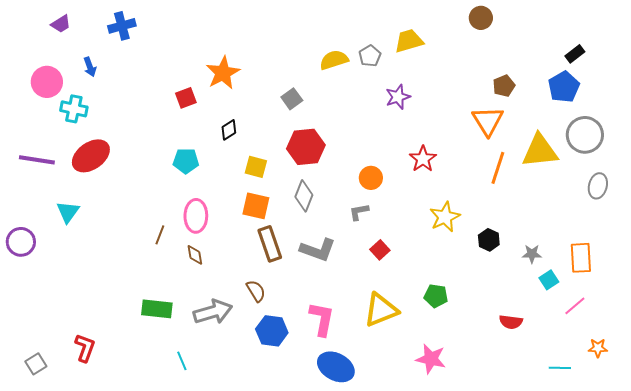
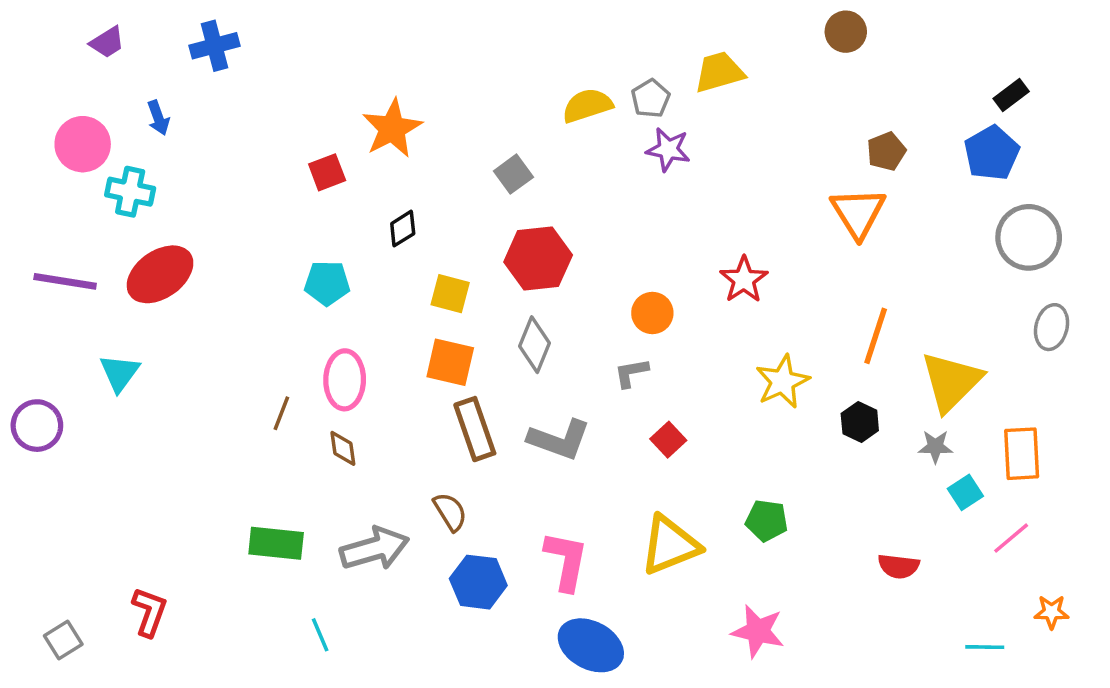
purple star: (398, 97) -> (668, 149), moved, turned 30
yellow triangle: (540, 151) -> (951, 382), moved, turned -39
orange line: (498, 168) -> (876, 336), moved

